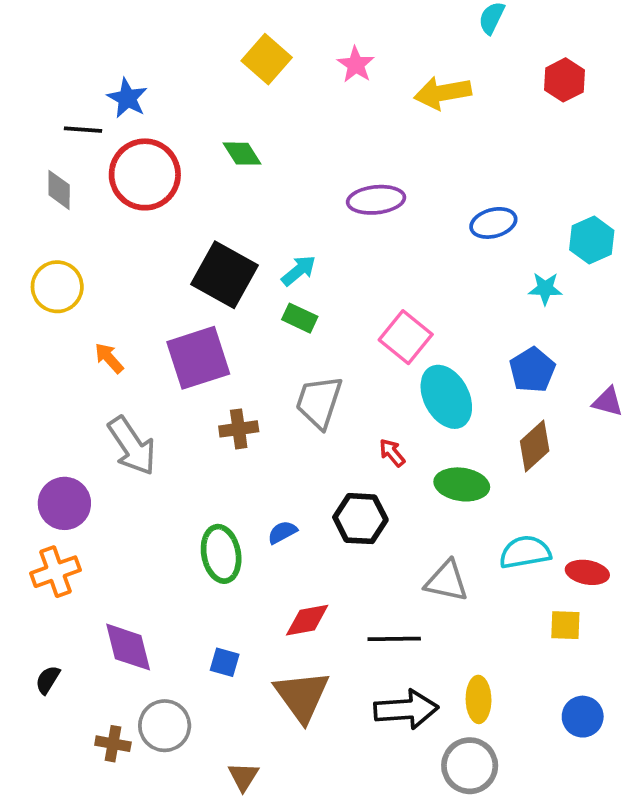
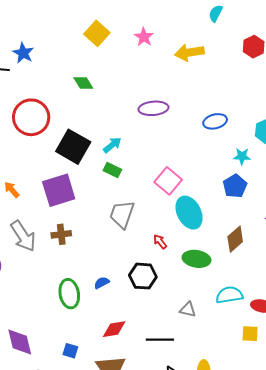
red circle: (145, 174) -> (31, 117), moved
blue pentagon: (532, 370) -> (235, 186), moved
brown cross: (239, 429) -> (61, 234), moved
gray triangle: (447, 581) -> (188, 310), size x0.7

